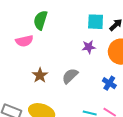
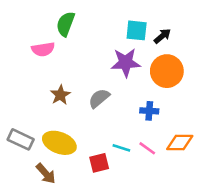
purple star: (89, 47) -> (126, 63), size x1.6
blue cross: (109, 83) -> (149, 111), turned -32

